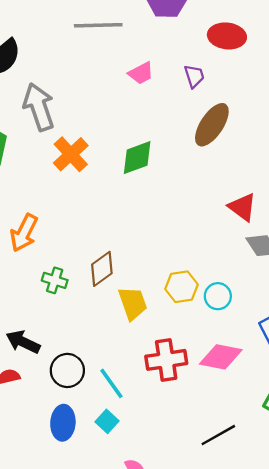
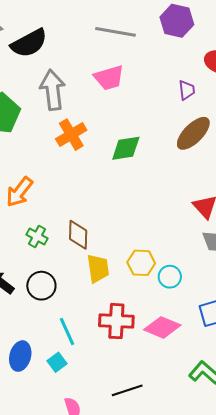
pink trapezoid: (141, 73) -> (109, 78), moved, size x1.4
brown diamond: (102, 269) -> (78, 235), turned -64
black circle: (67, 370) -> (41, 286), moved
black line: (218, 435) -> (127, 390), moved

